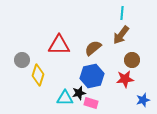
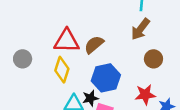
brown semicircle: (93, 48) -> (94, 45), moved
yellow diamond: (38, 75) -> (62, 70), moved
red star: (125, 79) -> (145, 95), moved

